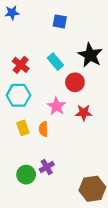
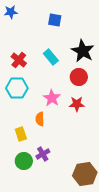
red circle: (75, 82) -> (79, 77), moved
yellow rectangle: (23, 128) -> (21, 134), moved

